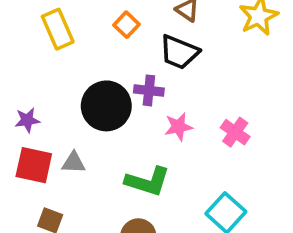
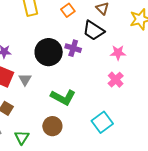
pink star: (178, 127) -> (118, 53), moved
gray triangle: (74, 163) -> (25, 79), turned 48

